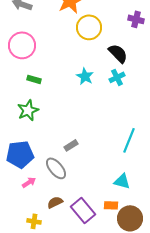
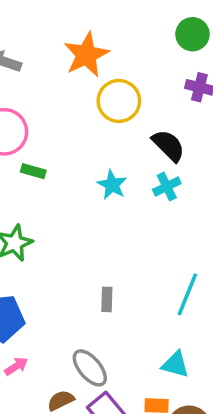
green rectangle: (34, 79) -> (33, 171), moved
gray rectangle: (71, 145) -> (107, 299), moved, turned -56
gray ellipse: (56, 168) -> (90, 368), moved

